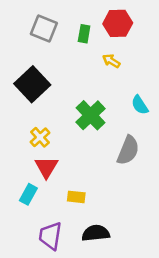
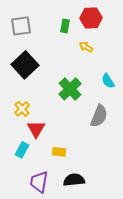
gray square: (44, 29) -> (21, 26), moved, turned -30
yellow cross: (40, 137) -> (22, 109), moved

